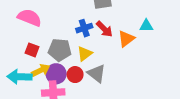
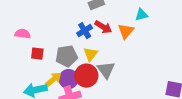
pink semicircle: (29, 18) -> (23, 34), moved, size x0.7
red square: (32, 50) -> (37, 54), moved
gray triangle: (97, 74) -> (106, 70), turned 30
red circle: (75, 75) -> (86, 76), size x1.5

